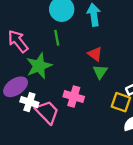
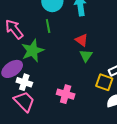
pink cross: (74, 97) -> (66, 94), moved
pink trapezoid: (47, 112) -> (24, 101), moved

